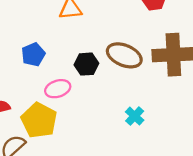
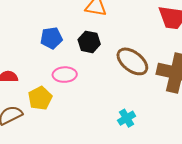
black hexagon: (86, 64) -> (89, 42), moved
yellow pentagon: (39, 120) -> (40, 98), size x0.7

